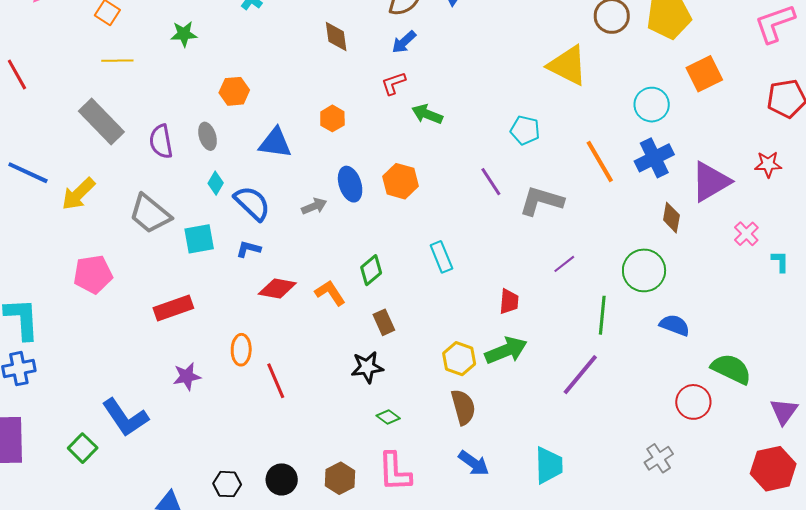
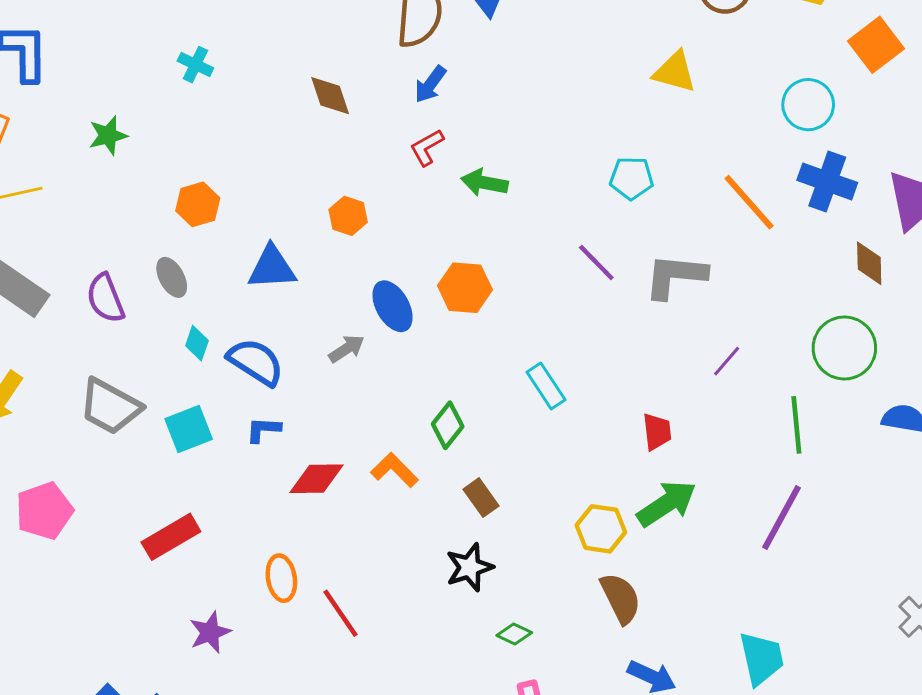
yellow triangle: (568, 66) -> (675, 72), size x0.7
blue cross: (654, 158) -> (827, 181), turned -33

